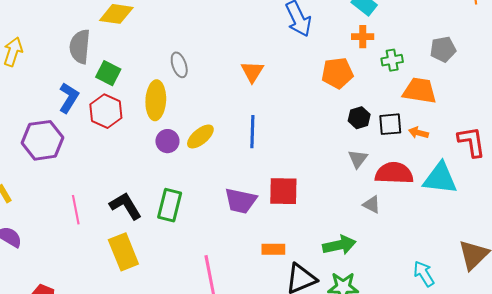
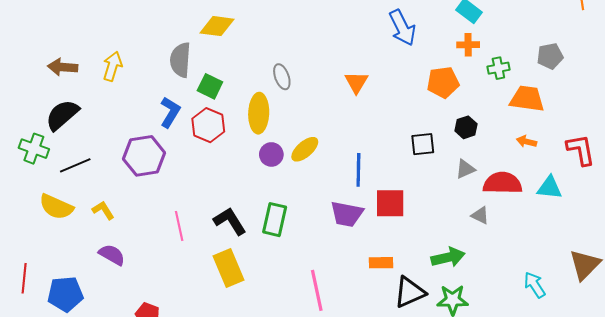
black square: (390, 124) -> (423, 144), moved
blue line: (252, 132) -> (358, 170), moved
gray triangle: (358, 159) -> (465, 169), turned 30
cyan triangle: (440, 178) -> (550, 188), size x0.7

